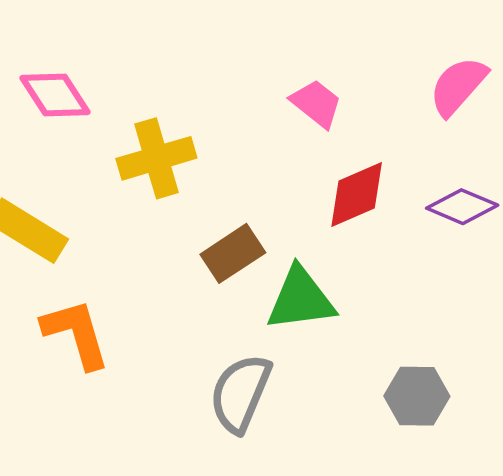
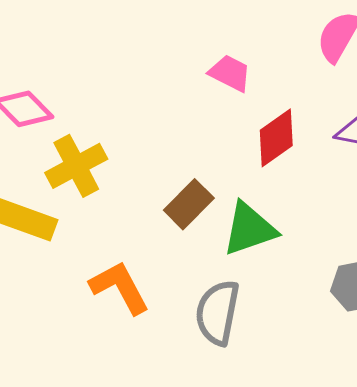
yellow cross: (156, 158) -> (76, 166), moved
orange L-shape: (76, 334) -> (120, 287), moved

